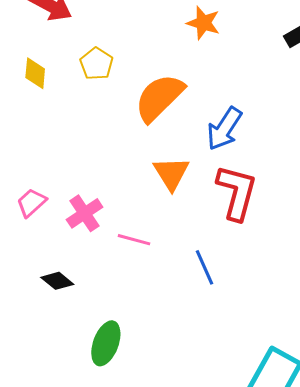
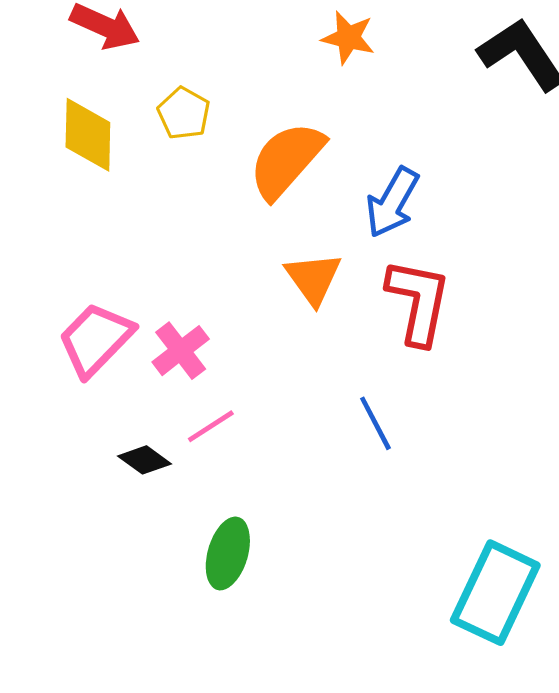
yellow diamond: (35, 73) -> (88, 135), size x1.5
pink trapezoid: (31, 203) -> (96, 339), size x1.6
pink line: (134, 240) -> (211, 426), moved, turned -44

